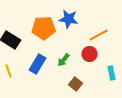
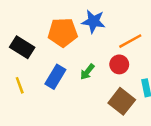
brown square: (76, 84) -> (122, 101), moved, size x1.5

